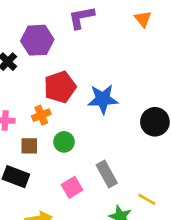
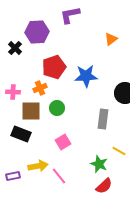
orange triangle: (143, 19) -> (111, 39), moved, turned 32
brown square: (29, 146) -> (31, 111), size x1.5
gray rectangle: (107, 174) -> (103, 119), moved, turned 36

